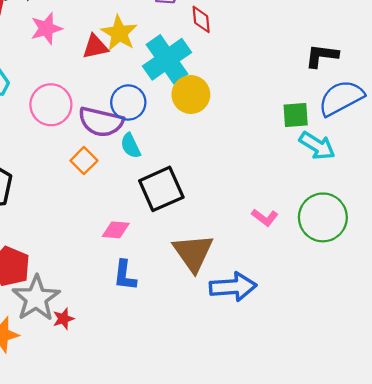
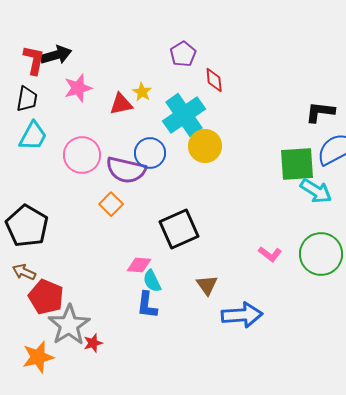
yellow star: (119, 33) -> (142, 92), size x0.6
green square: (296, 115) -> (297, 164), size x1.5
cyan semicircle: (131, 146) -> (152, 281), moved
brown triangle: (193, 253) -> (207, 285), size x0.6

